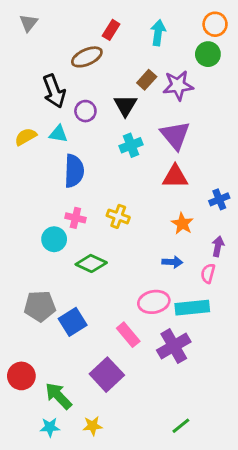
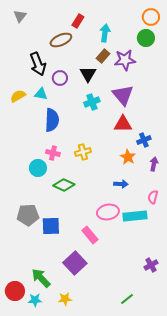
cyan arrow: (158, 33) -> (105, 33), moved
blue cross: (219, 199) -> (144, 140), moved
yellow cross: (118, 216) -> (83, 152), turned -35
purple arrow: (218, 246) -> (154, 164), moved
pink semicircle: (208, 273) -> (153, 197), moved
blue square: (73, 322) -> (51, 226), turned 30
purple cross: (174, 346) -> (151, 265), moved, size x0.6
red circle: (21, 376) -> (15, 291), moved

